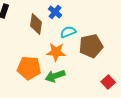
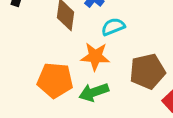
brown pentagon: (91, 46) -> (147, 71), moved

